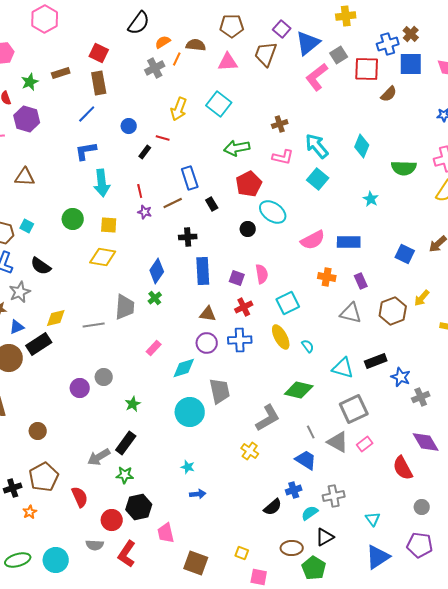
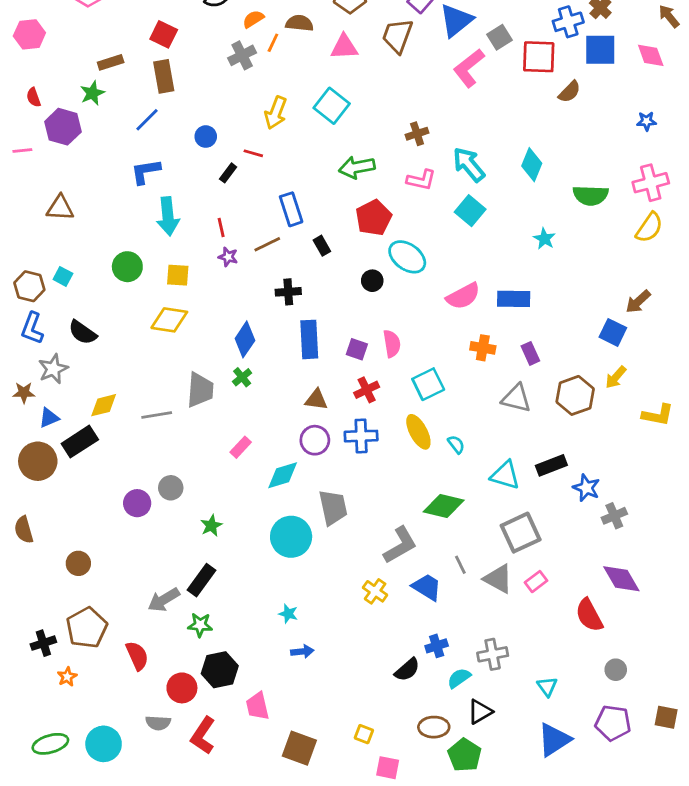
green star: (30, 82) -> (92, 93), moved
blue square: (405, 254) -> (613, 332), moved
blue trapezoid: (306, 460) -> (427, 587), moved

